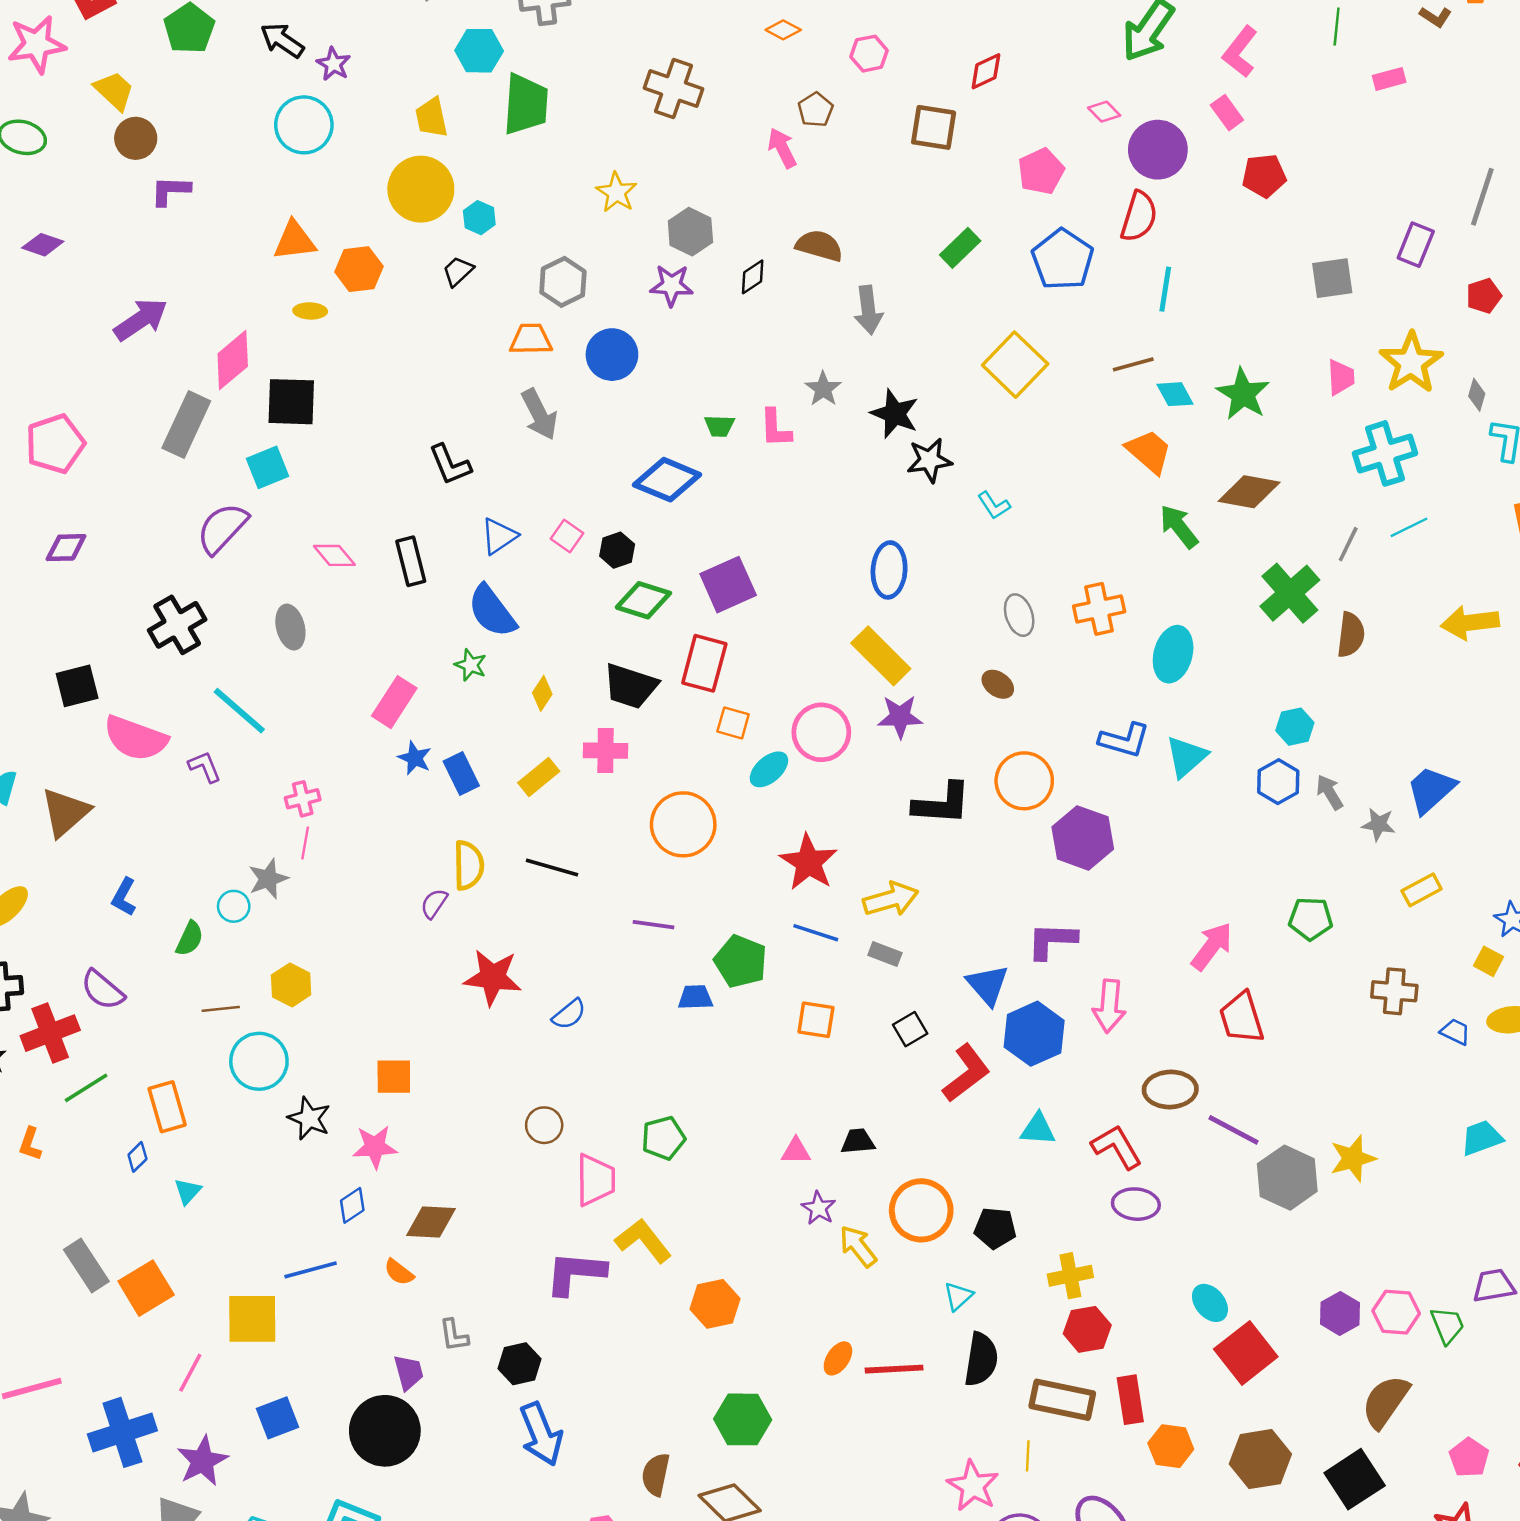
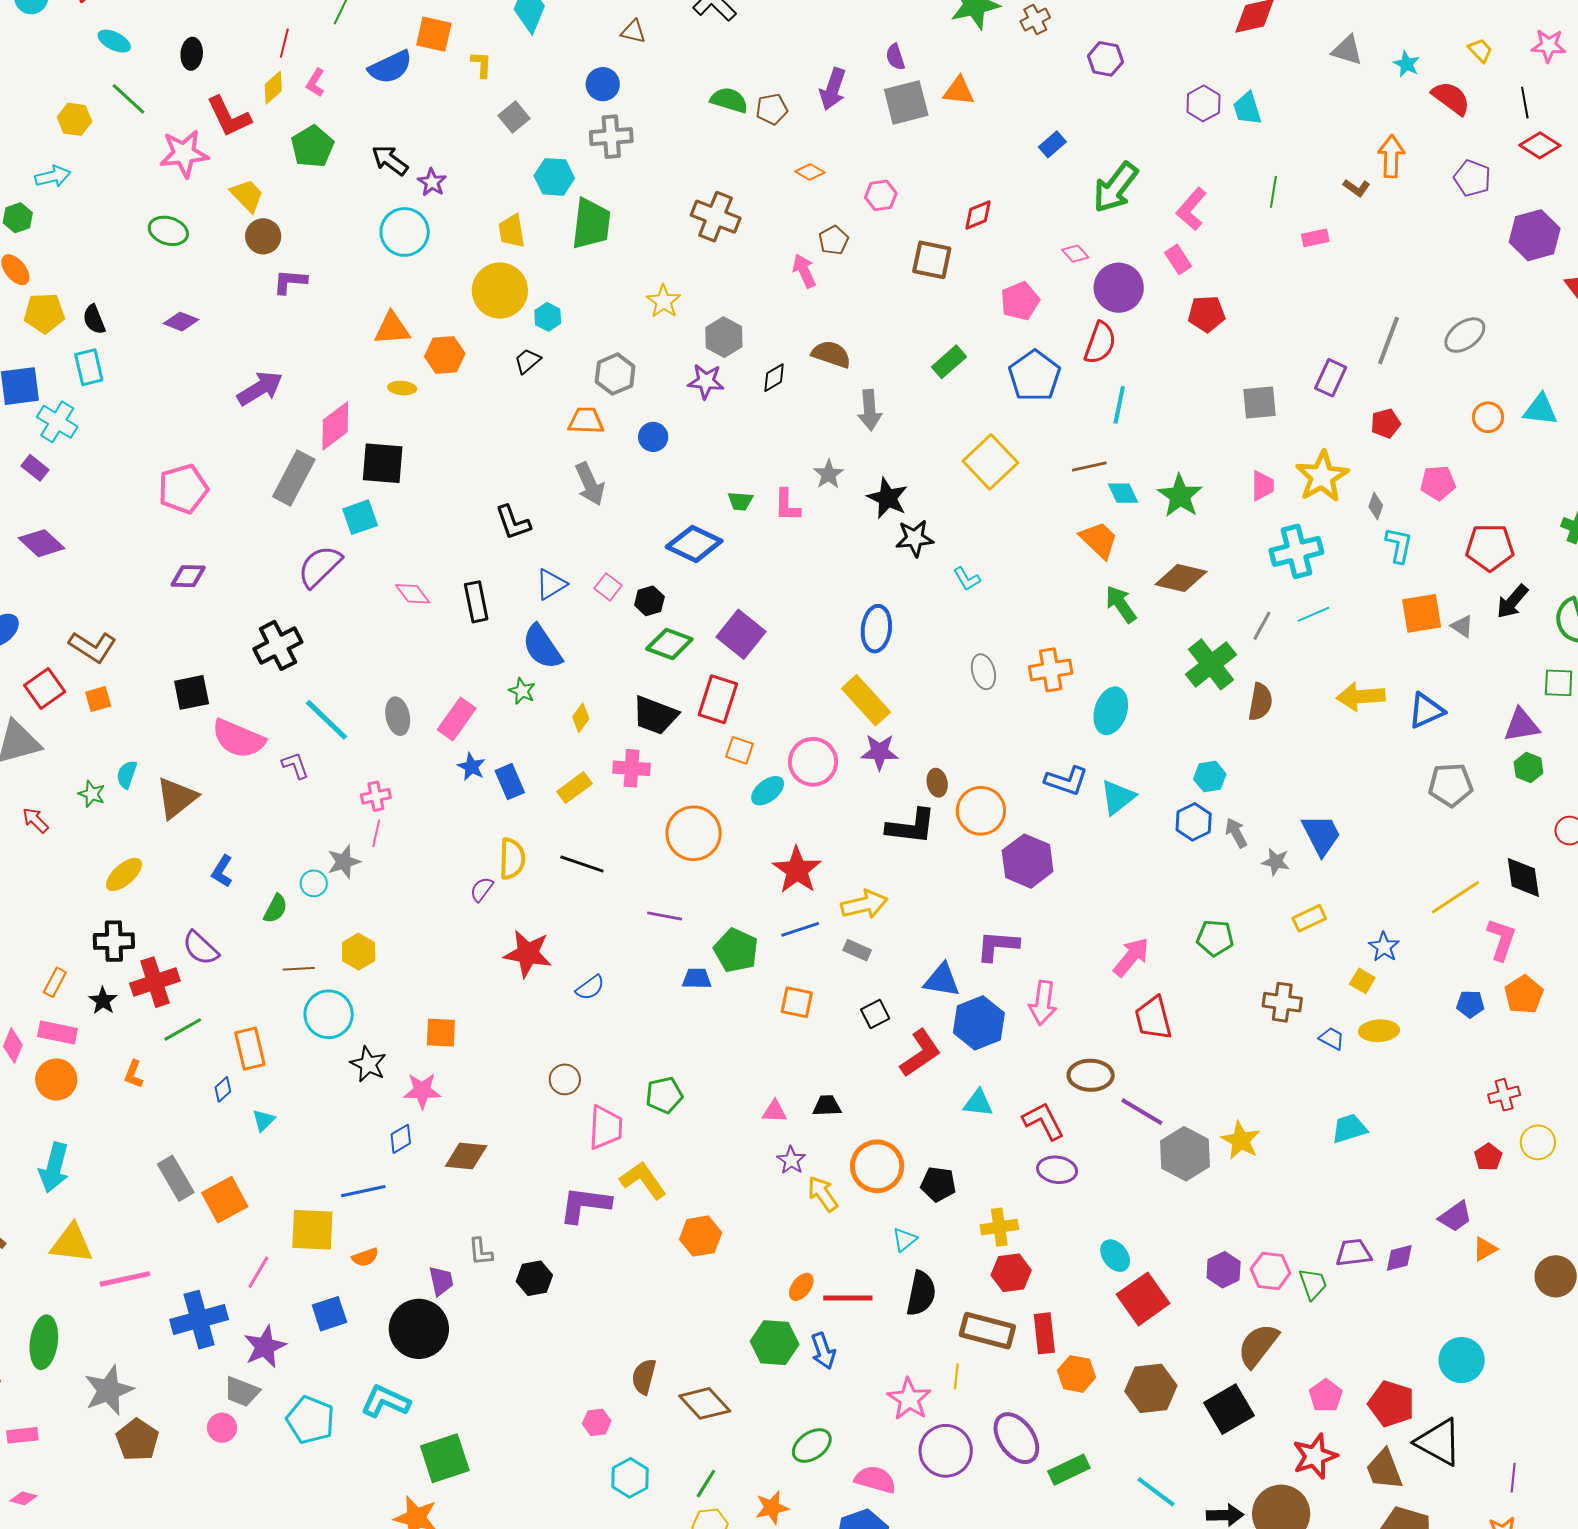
blue circle: (612, 355) -> (653, 437), size x0.7
purple square: (728, 585) -> (741, 634), turned -30
gray ellipse: (290, 627) -> (398, 716), moved
brown ellipse: (998, 684) -> (937, 783), moved, turned 40
blue trapezoid: (1431, 790) -> (1321, 835), turned 102
blue line: (816, 933) -> (800, 929), turned -39
blue triangle: (988, 985) -> (942, 980), turned -42
yellow star: (1353, 1158) -> (1241, 1140), turned -30
orange semicircle: (399, 1272) -> (365, 1257), moved, turned -60
green hexagon: (743, 1419) -> (775, 1343), moved
blue arrow: (541, 1434) -> (823, 1351), moved, size x0.7

